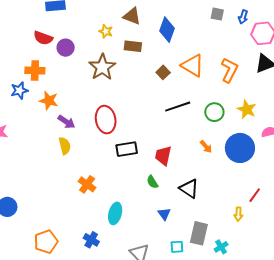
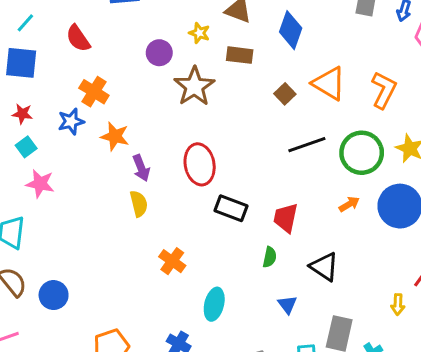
red semicircle: (43, 38) -> (78, 38), moved, turned 36
purple circle: (66, 48) -> (159, 53), moved
orange cross: (35, 70) -> (94, 92), turned 30
green circle: (214, 112) -> (362, 153), size x1.5
purple arrow: (66, 122) -> (141, 168), turned 36
orange arrow: (206, 147) -> (349, 204), turned -80
black rectangle: (127, 149) -> (231, 208), turned 30
green semicircle: (152, 182) -> (270, 257), turned -136

